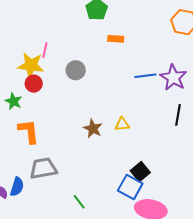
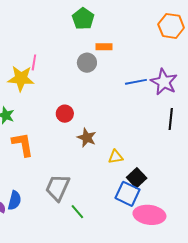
gray circle: (76, 70) -> (87, 63), moved
red circle: (34, 84) -> (65, 114), moved
yellow triangle: (122, 124) -> (116, 157), moved
gray trapezoid: (43, 168) -> (58, 188), moved, turned -52

